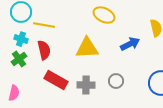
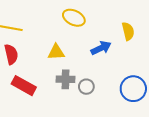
yellow triangle: (87, 48) -> (56, 52), size x0.7
gray cross: (86, 85) -> (65, 79), moved

